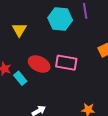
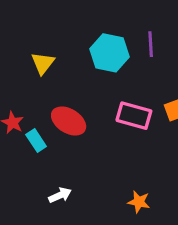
pink rectangle: (66, 63) -> (134, 116), moved

